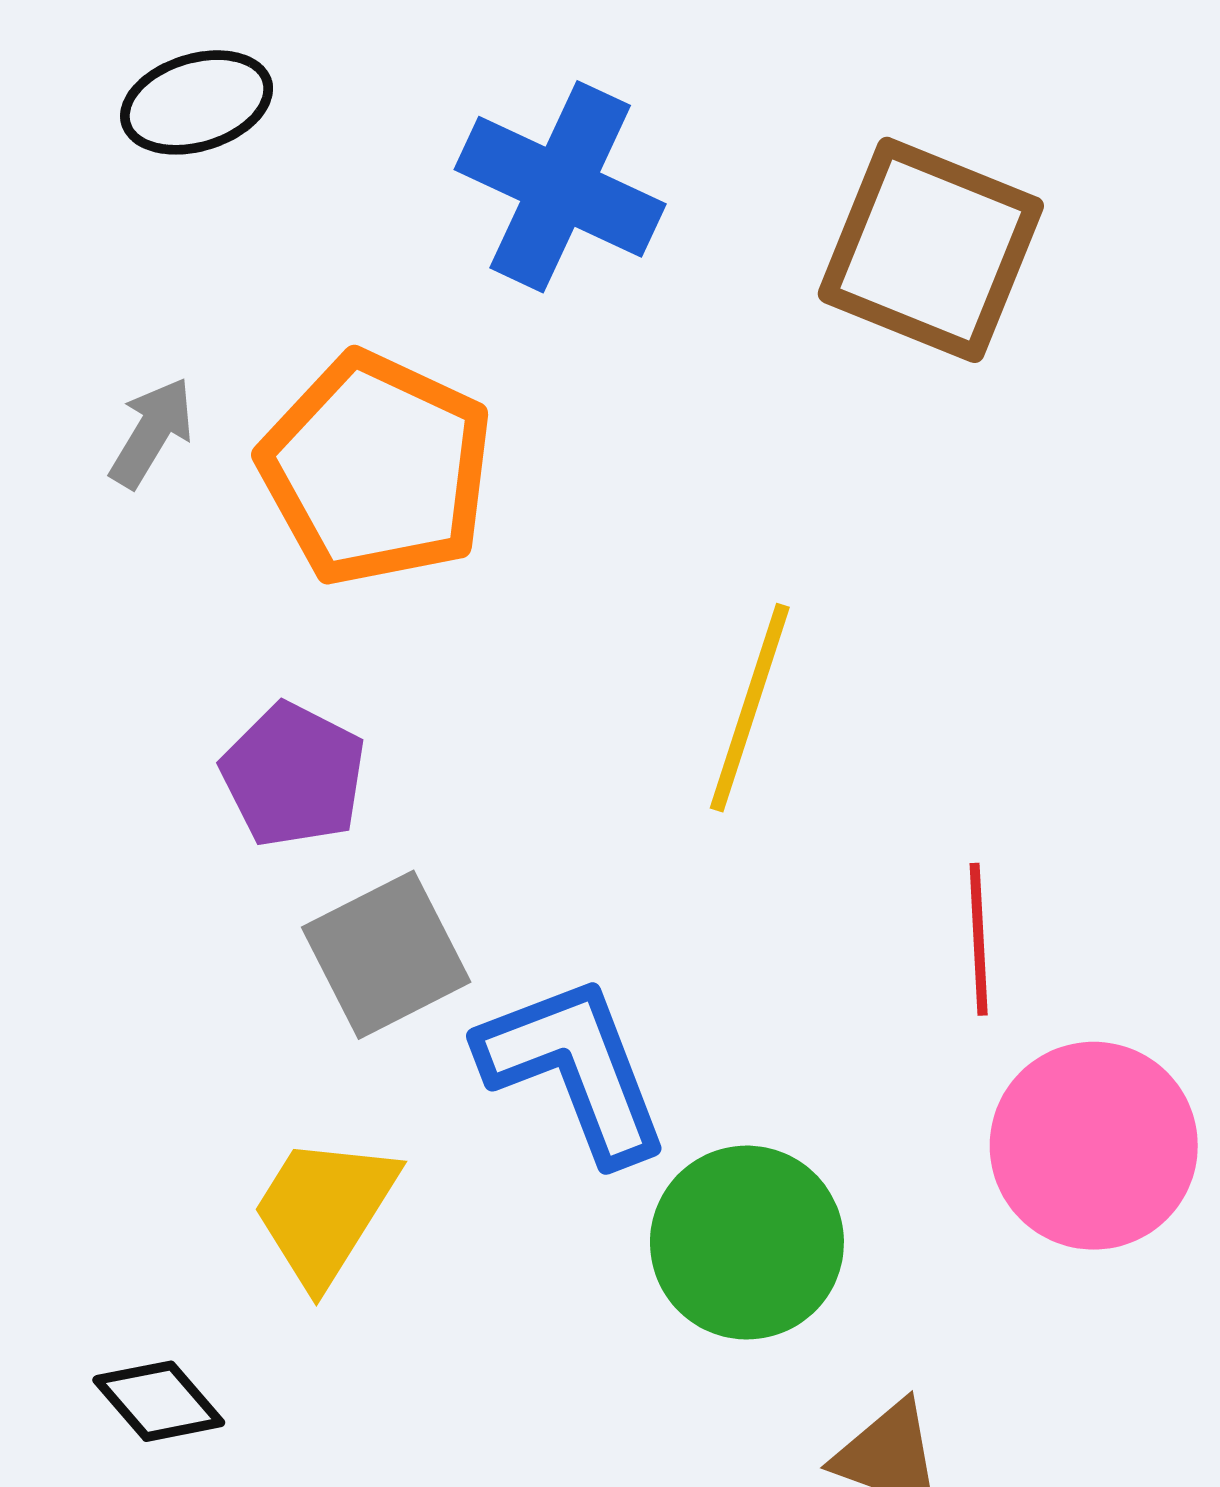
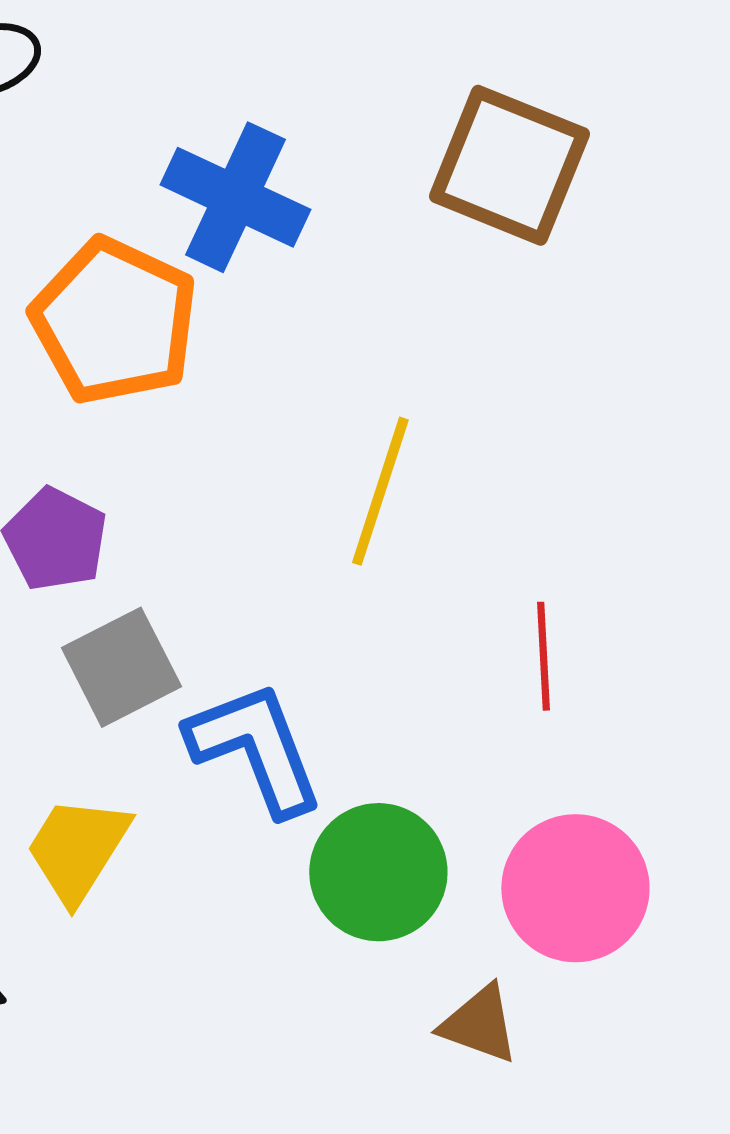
blue cross: (560, 187) -> (235, 197), moved
pink circle: (1094, 1146) -> (575, 888), moved

